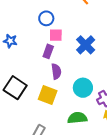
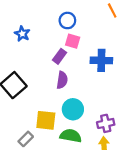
blue cross: (86, 45) -> (101, 60), turned 30
cyan circle: (83, 88) -> (73, 109), moved
yellow square: (48, 95) -> (46, 120), moved, turned -30

